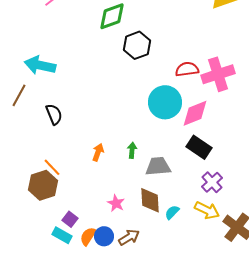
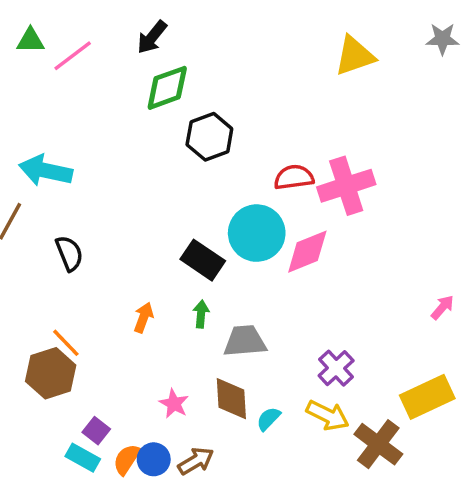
black rectangle: (199, 147) -> (203, 260), moved

